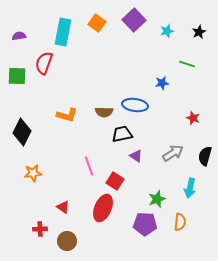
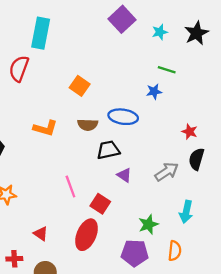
orange square: (97, 23) -> (80, 86), moved
black star: (199, 32) -> (196, 33), size x1.5
green line: (187, 64) -> (167, 70), moved
black semicircle: (205, 156) -> (196, 159), moved

